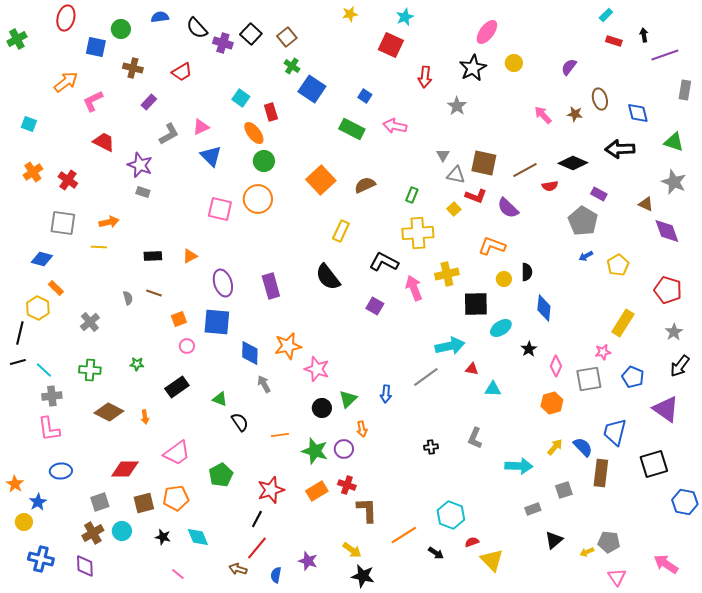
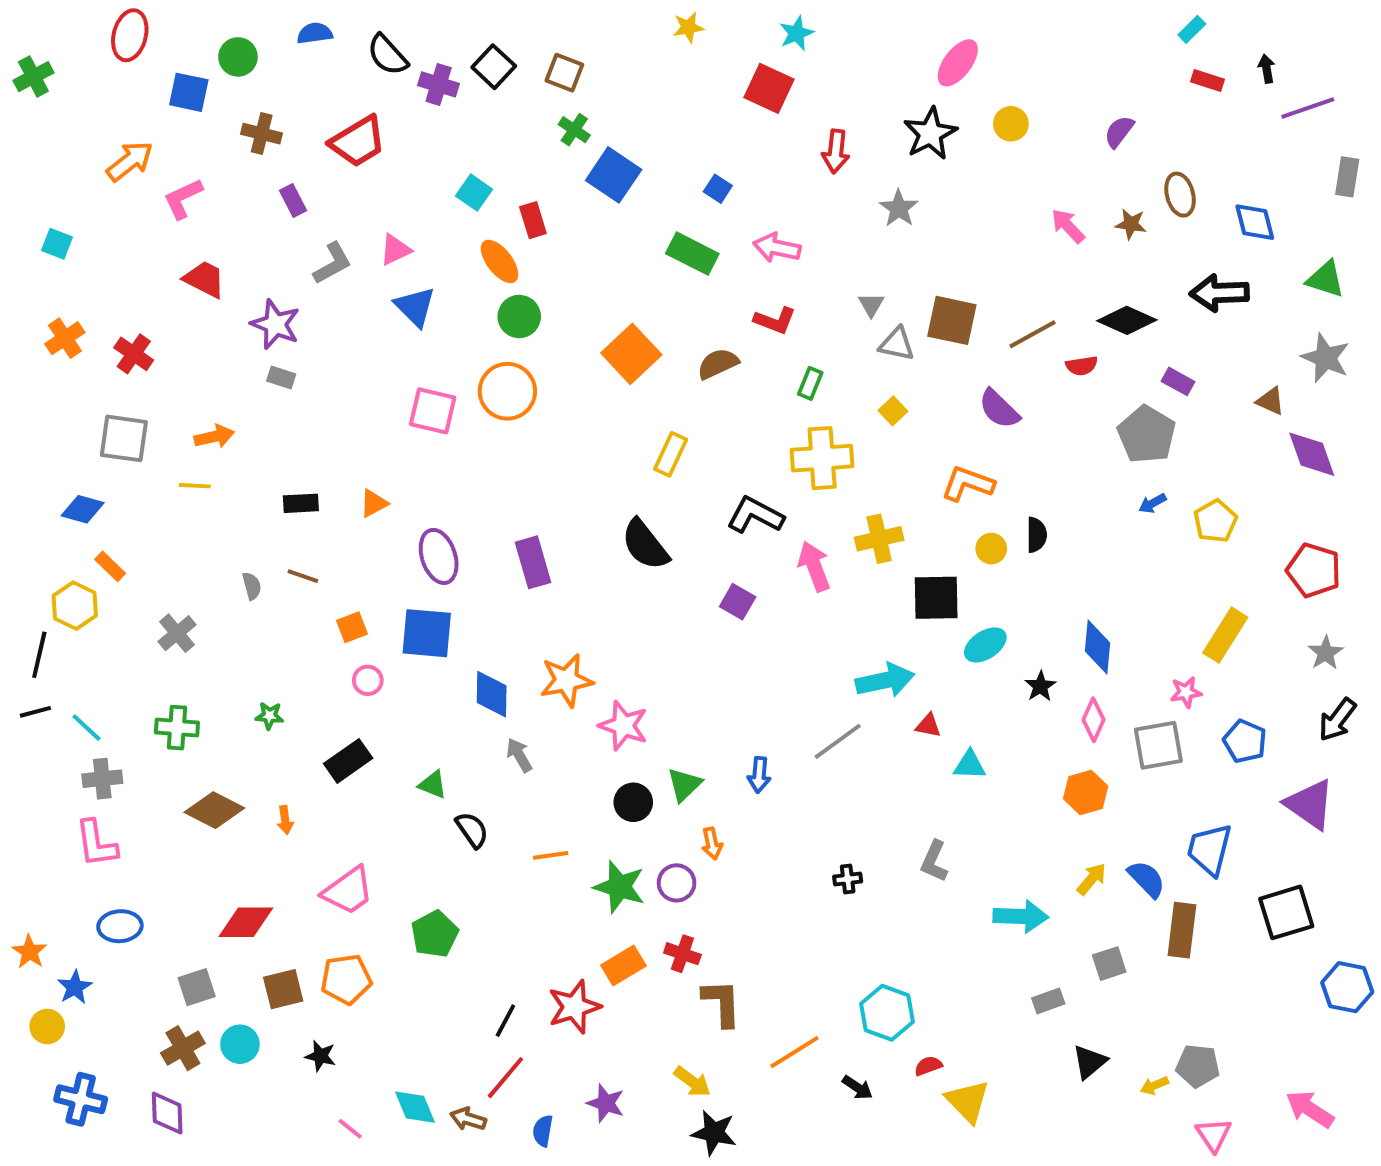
brown square: (287, 37) -> (564, 73), turned -30
red trapezoid: (182, 72) -> (358, 141), size x1.4
purple rectangle: (149, 102) -> (293, 200), turned -70
red L-shape: (476, 196) -> (775, 320), moved
blue diamond: (544, 308) -> (1097, 647), moved
red star: (271, 490) -> (574, 1007), moved
cyan diamond: (198, 537) -> (415, 1107), moved

